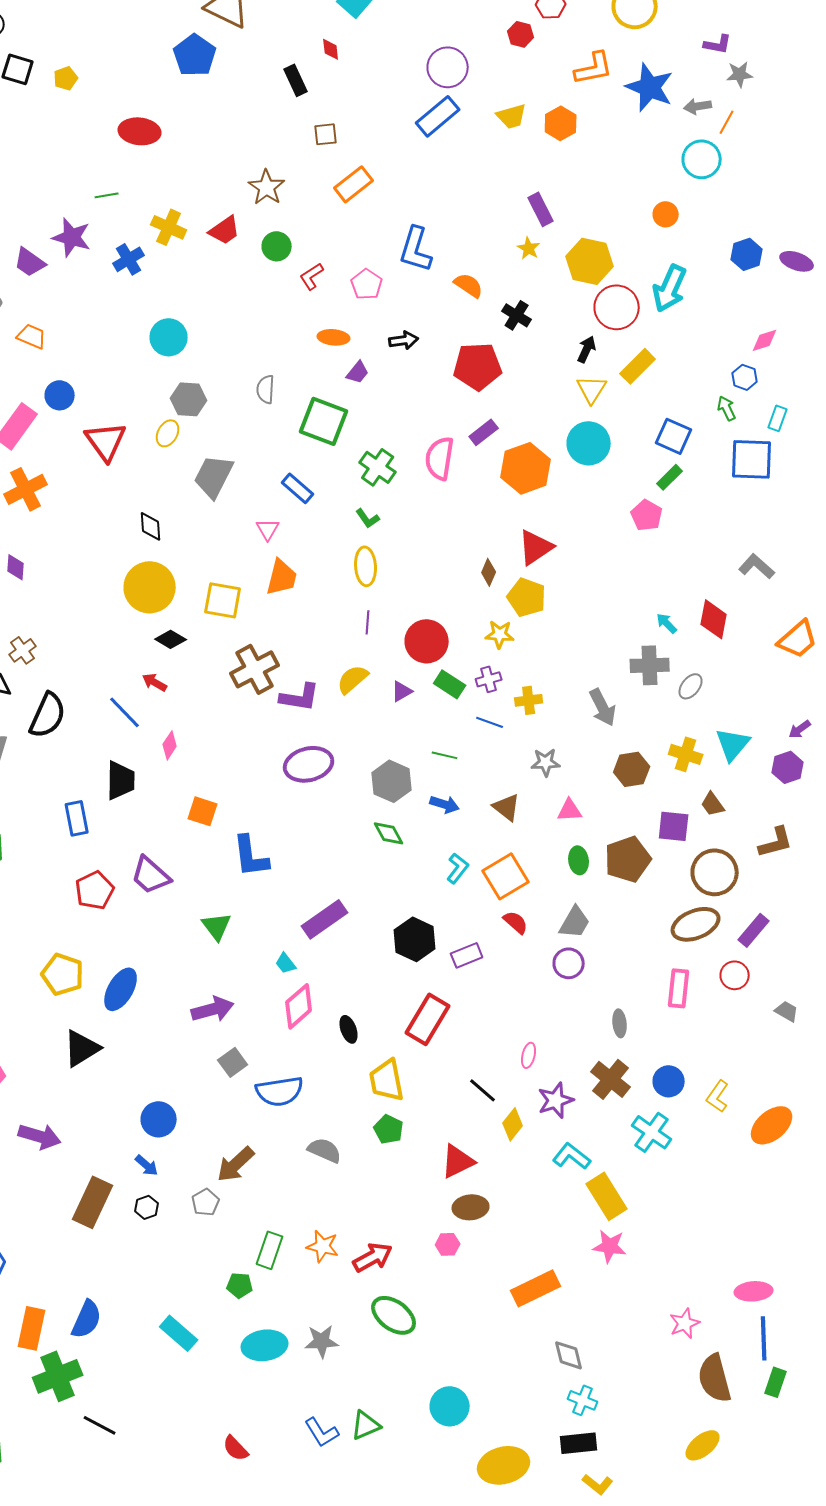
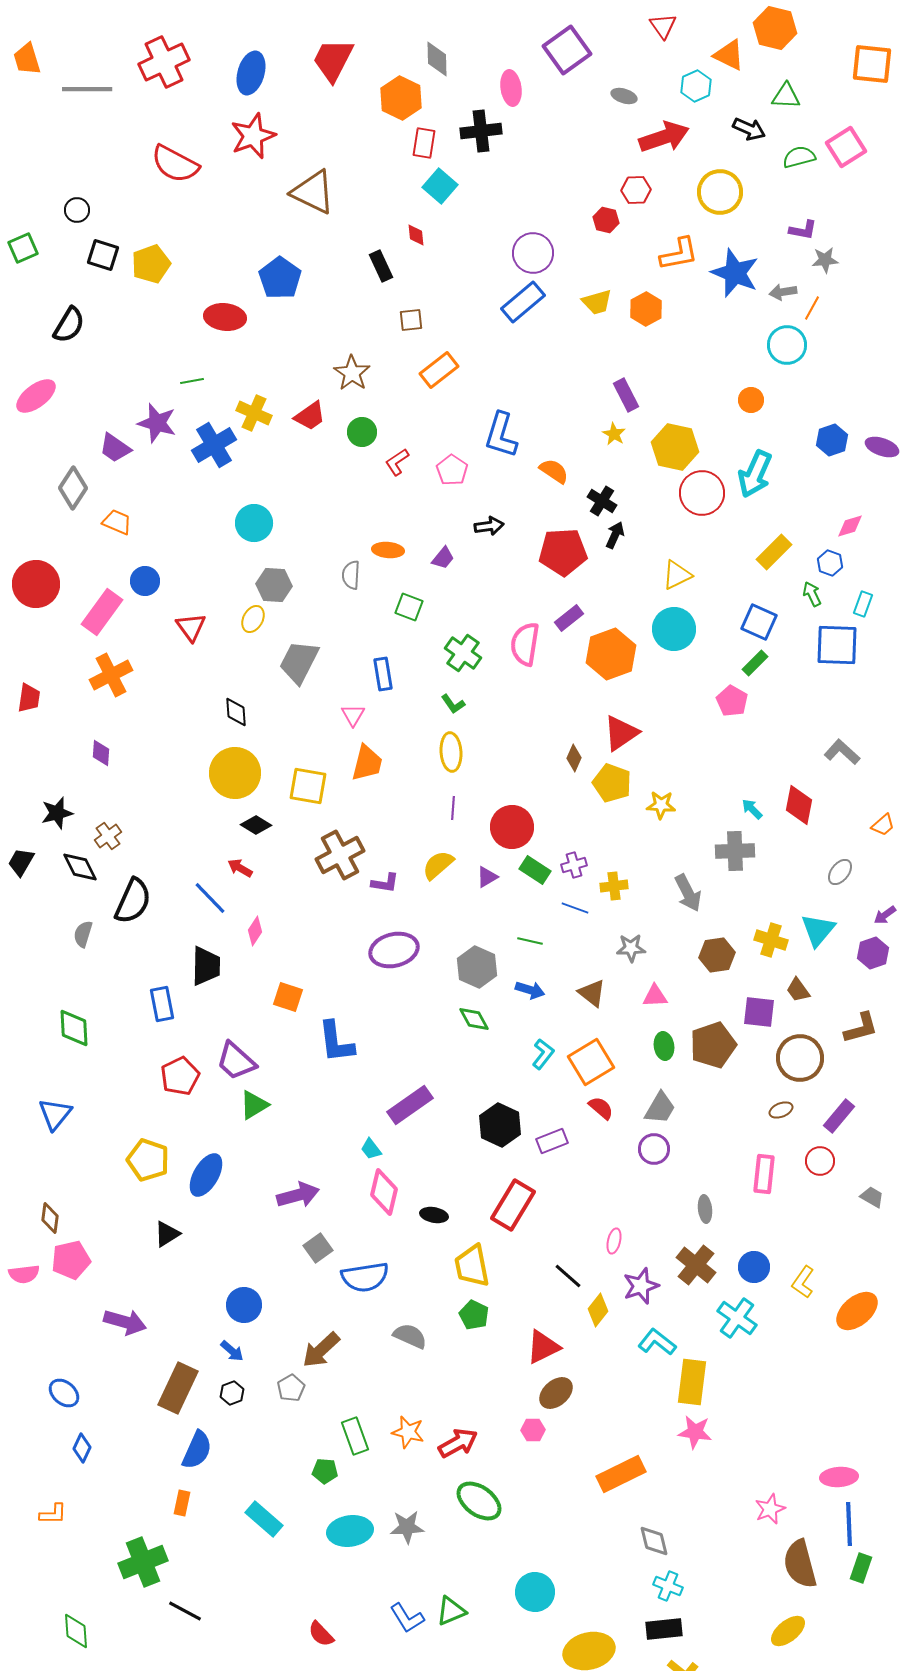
blue pentagon: (195, 55) -> (280, 278), moved
yellow pentagon: (66, 78) -> (151, 264), size x1.6
blue cross: (129, 259) -> (214, 445), size x1.4
orange ellipse: (334, 337) -> (388, 550), moved
black arrow: (587, 349) -> (615, 535), moved
yellow rectangle: (638, 366) -> (774, 552), moved
yellow triangle: (592, 389) -> (677, 575), turned 32
green square: (324, 421) -> (409, 607), size x0.6
red triangle: (106, 441) -> (191, 627), size x0.7
blue rectangle: (298, 488) -> (383, 674), turned 40
yellow star: (500, 634) -> (661, 805), moved
orange trapezoid: (798, 639) -> (883, 825), size x0.6
gray ellipse: (691, 686) -> (840, 872), moved
purple L-shape: (300, 697) -> (385, 883), size x0.7
brown ellipse: (696, 924) -> (781, 1110), size x0.5
green triangle: (217, 926) -> (254, 1105), moved, turned 36
pink diamond: (299, 1006) -> (384, 1192), turned -36
black ellipse: (349, 1029) -> (434, 1215), turned -60
black triangle: (82, 1048) -> (167, 1234), size x0.7
yellow rectangle: (607, 1196) -> (692, 1382), turned 39
brown ellipse: (471, 1207) -> (556, 1393), turned -36
green rectangle: (270, 1250) -> (355, 1436), turned -39
blue semicircle: (87, 1319) -> (197, 1450), moved
orange rectangle: (32, 1328) -> (182, 1503), moved, size x0.6

